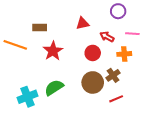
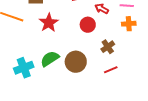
orange cross: (124, 54) -> (129, 24), moved
brown circle: (93, 82) -> (76, 62), moved

